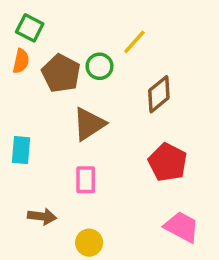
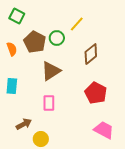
orange semicircle: (21, 61) -> (12, 49), moved, turned -32
brown arrow: (42, 216) -> (24, 124), turned -35
yellow circle: (89, 243) -> (41, 139), moved

